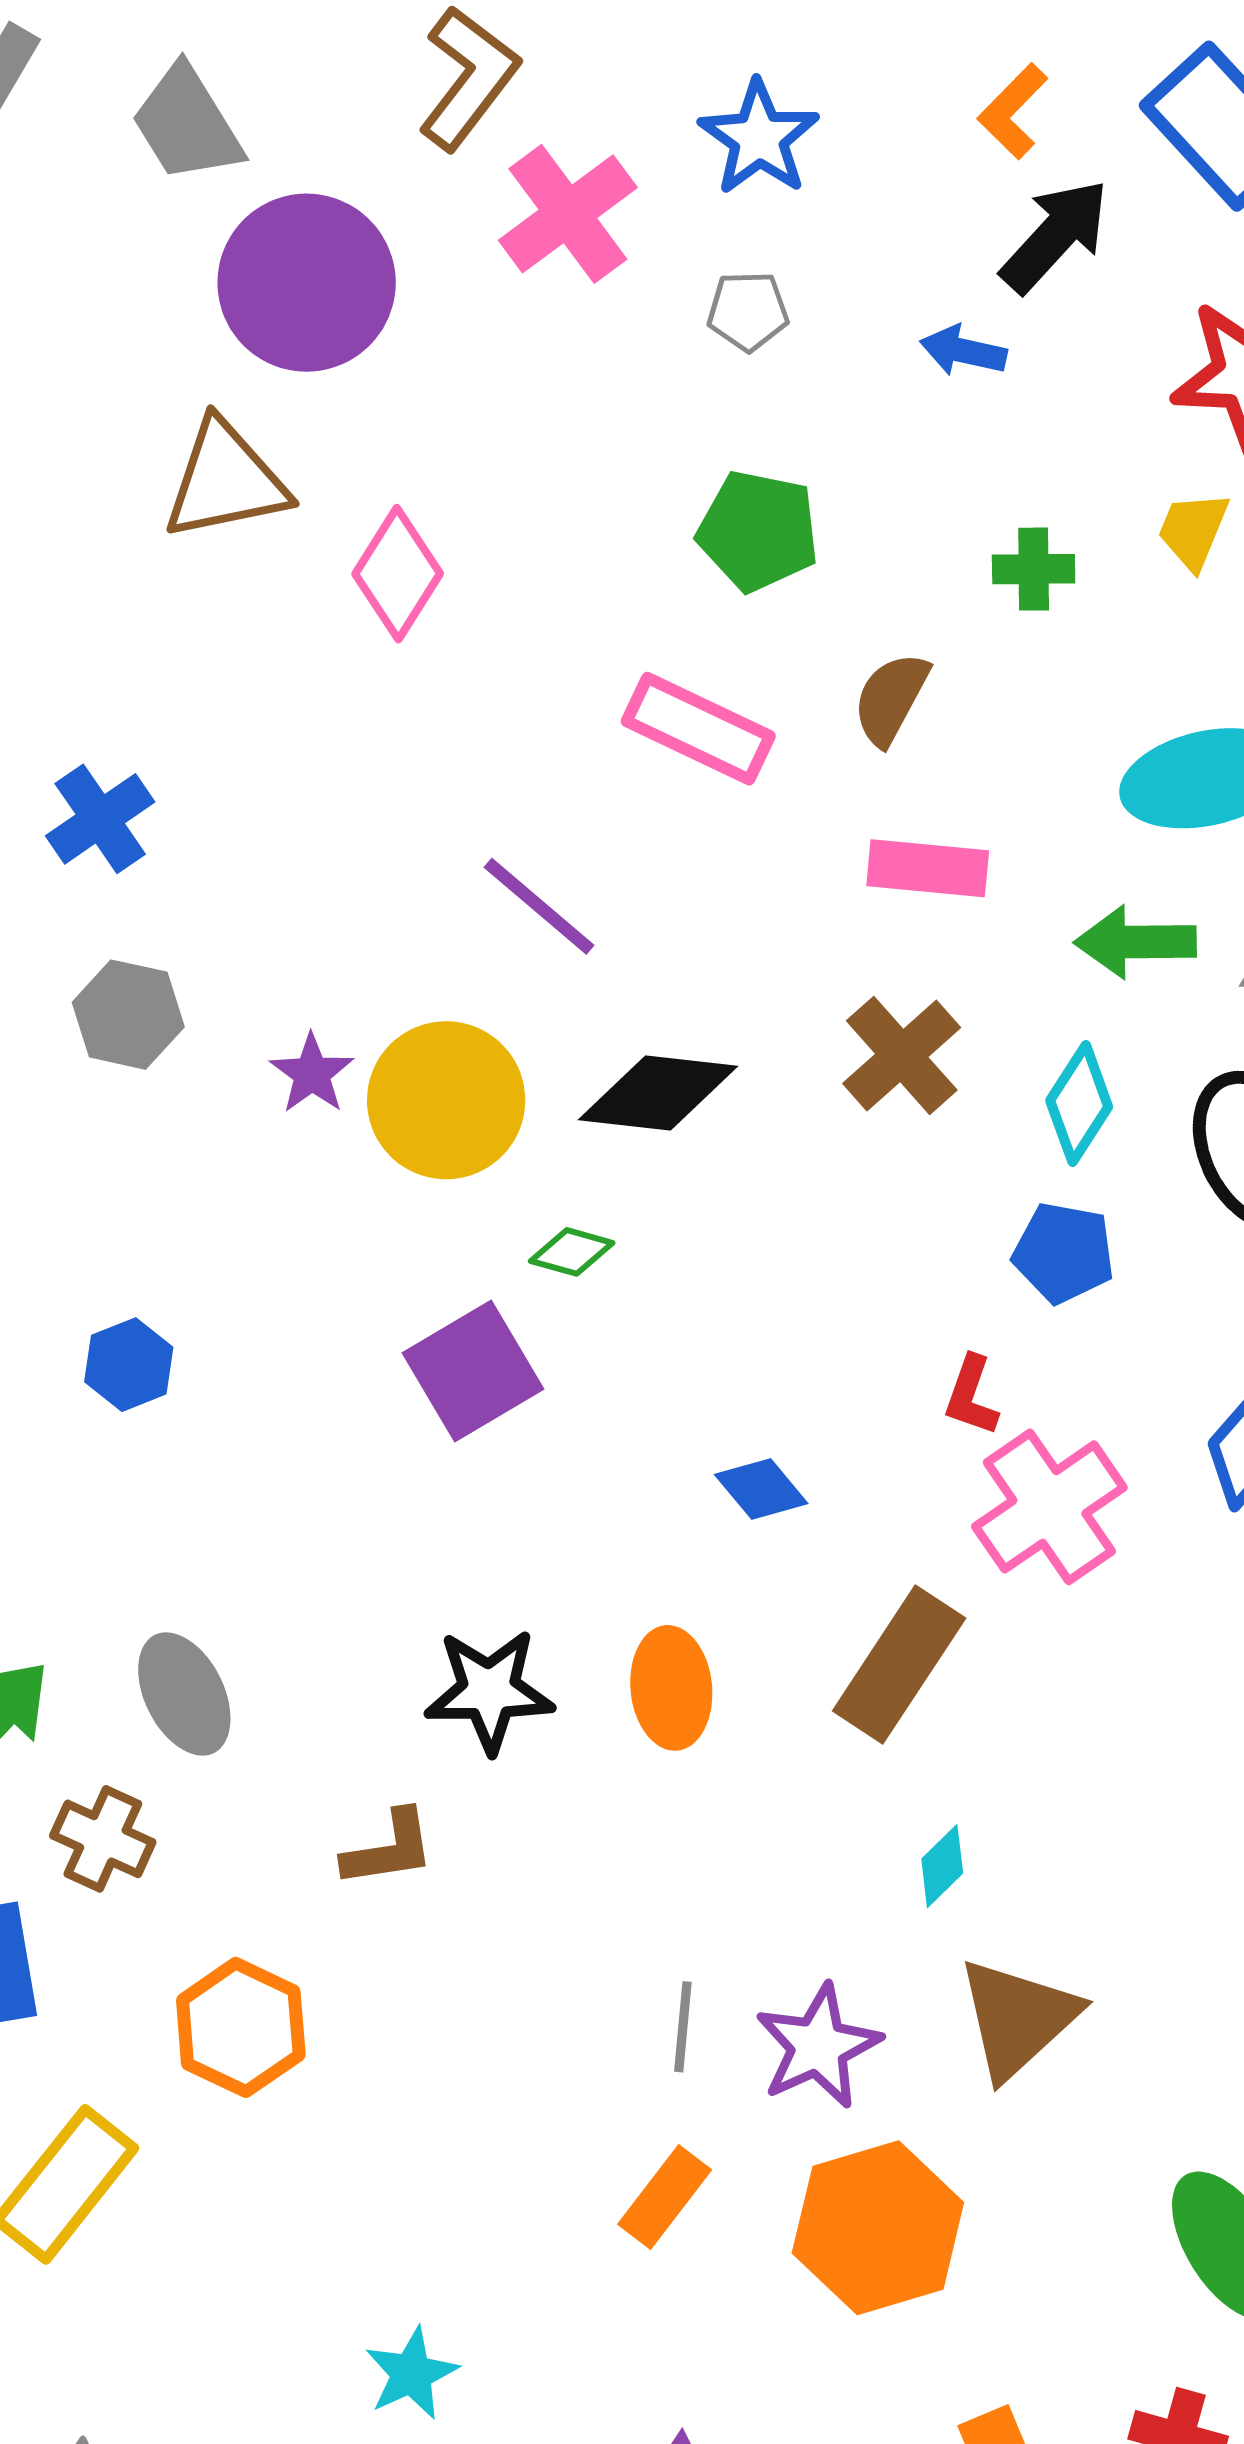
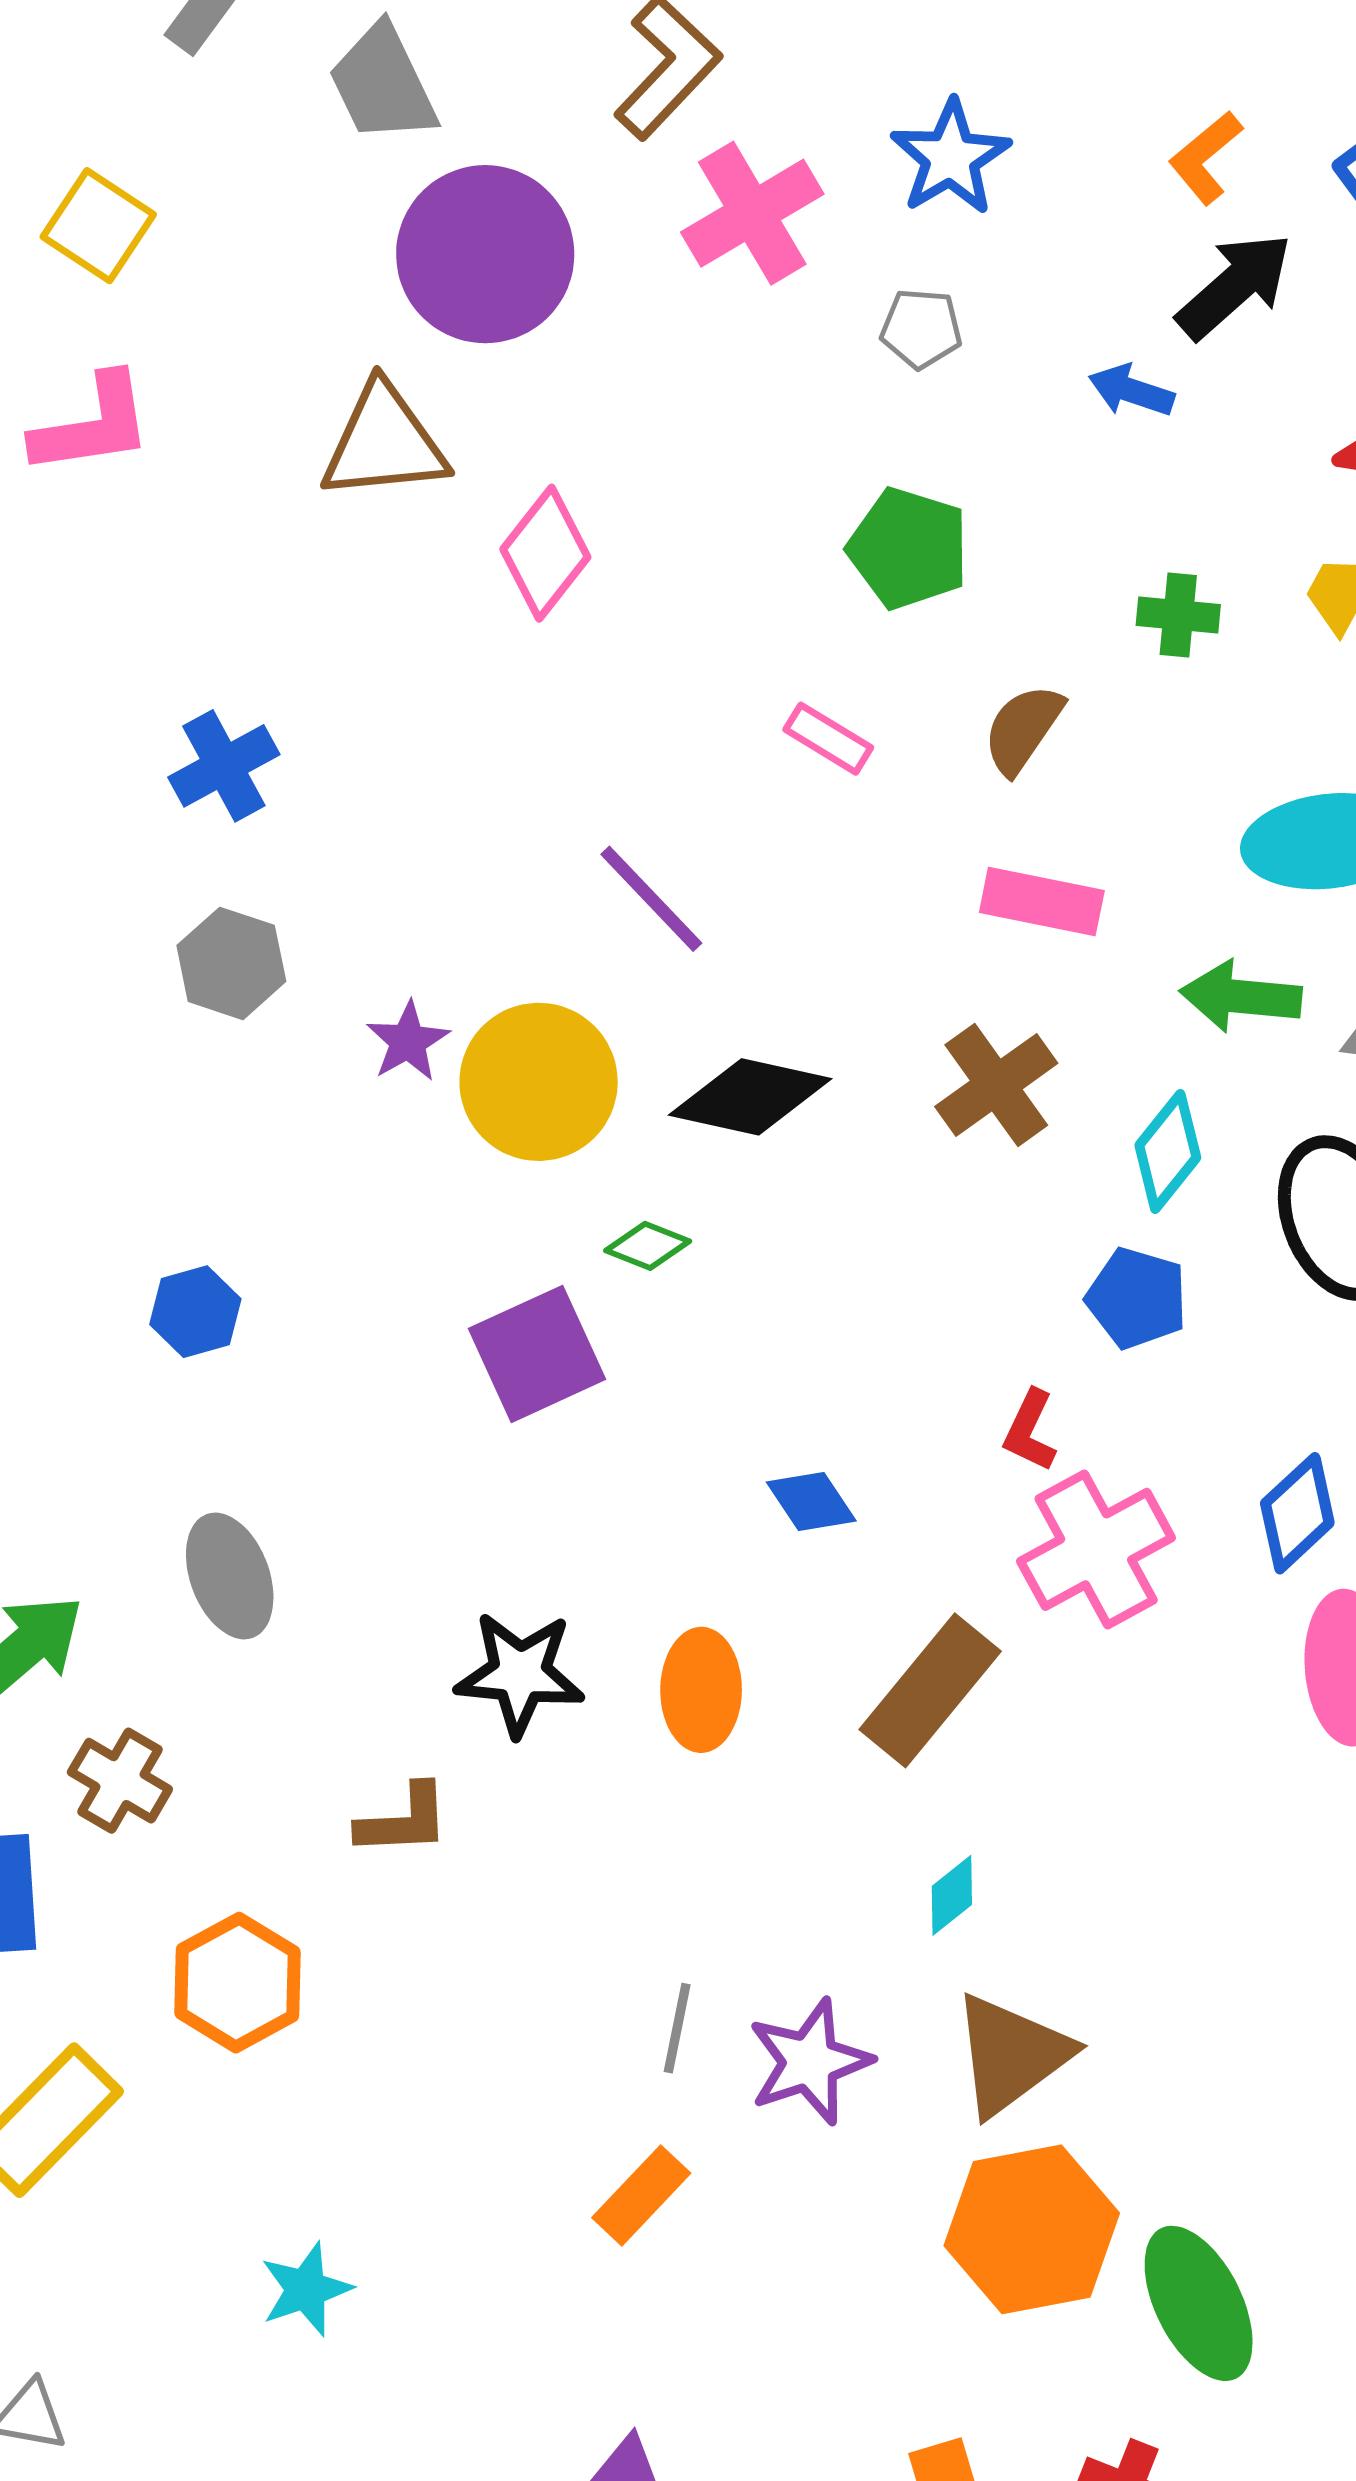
pink rectangle: (698, 729) -> (828, 739), size x0.6
gray ellipse: (184, 1694) -> (230, 1576), moved
orange hexagon: (878, 2228) -> (1032, 2229), moved
cyan star: (411, 2374) -> (306, 2289), moved

